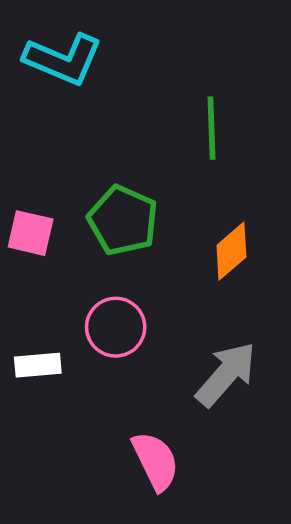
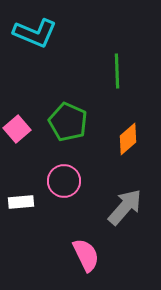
pink square: (31, 233) -> (17, 129), turned 36

